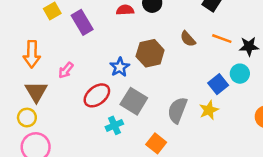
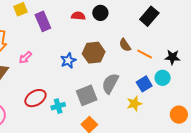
orange line: (222, 39) -> (145, 54), moved
red ellipse: (97, 95) -> (35, 98), moved
gray square: (134, 101) -> (87, 95), moved, turned 30
gray semicircle: (177, 110) -> (110, 83), moved

